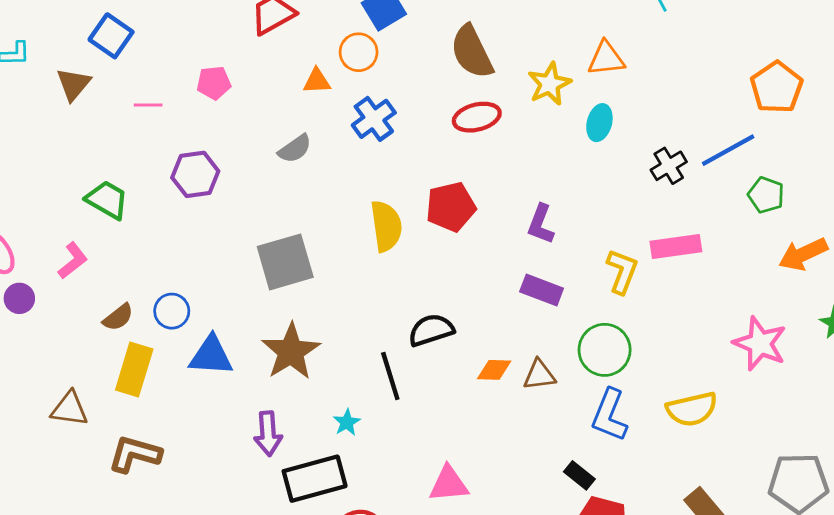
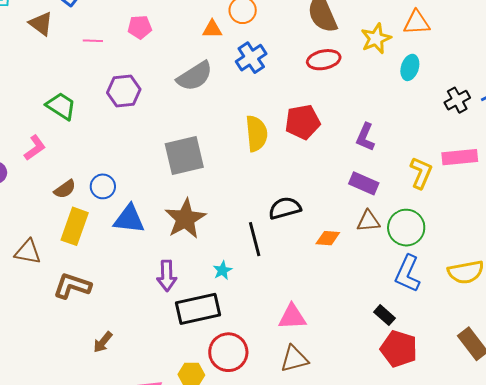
brown triangle: (73, 84) -> (41, 24), turned -36
gray semicircle: (295, 149) -> (195, 76), size x1.5
brown triangle: (539, 375) -> (368, 221), moved

